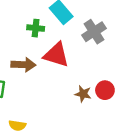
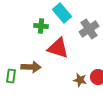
brown arrow: (23, 65) -> (31, 67), moved

